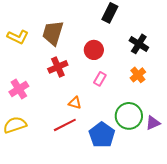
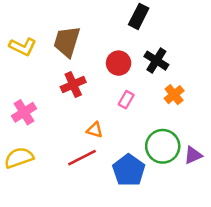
black cross: (139, 44) -> (156, 61), moved

